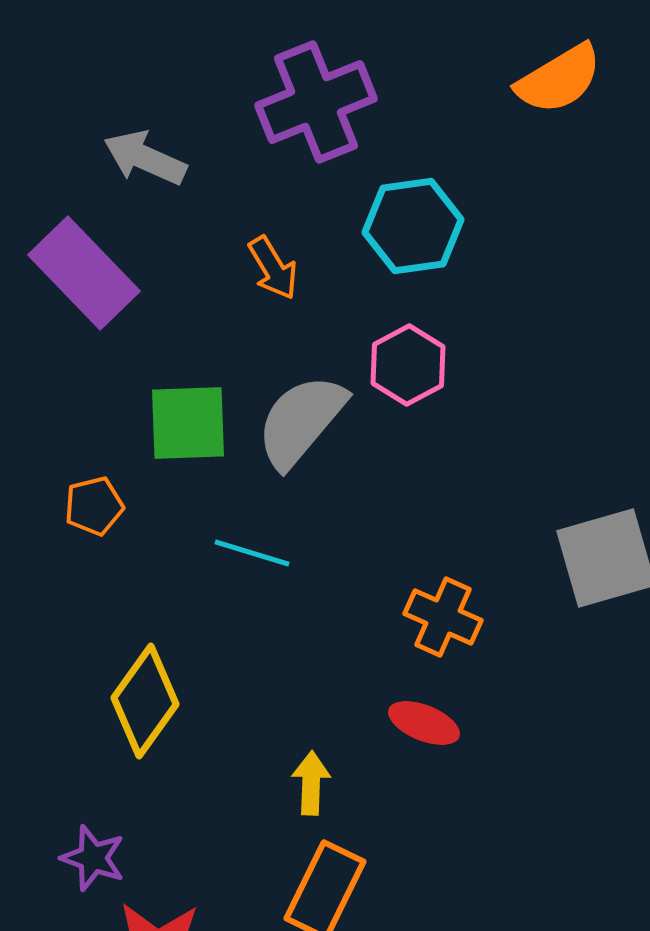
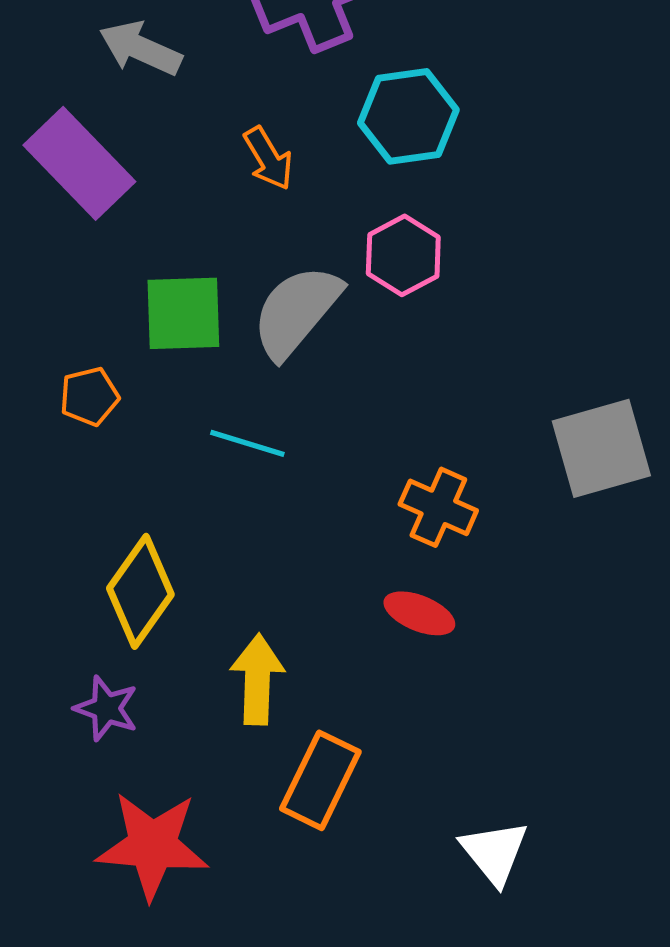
yellow arrow: (311, 783) -> (257, 679), moved, size x1.4
purple star: (93, 858) -> (106, 708), moved

